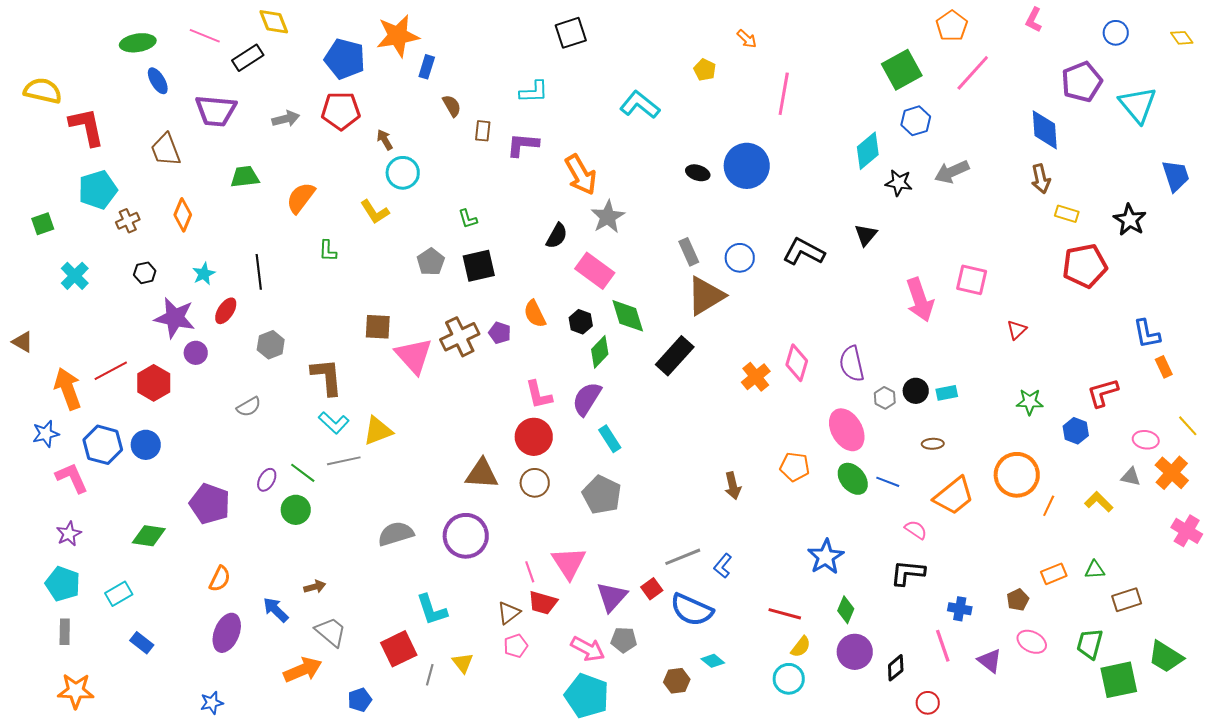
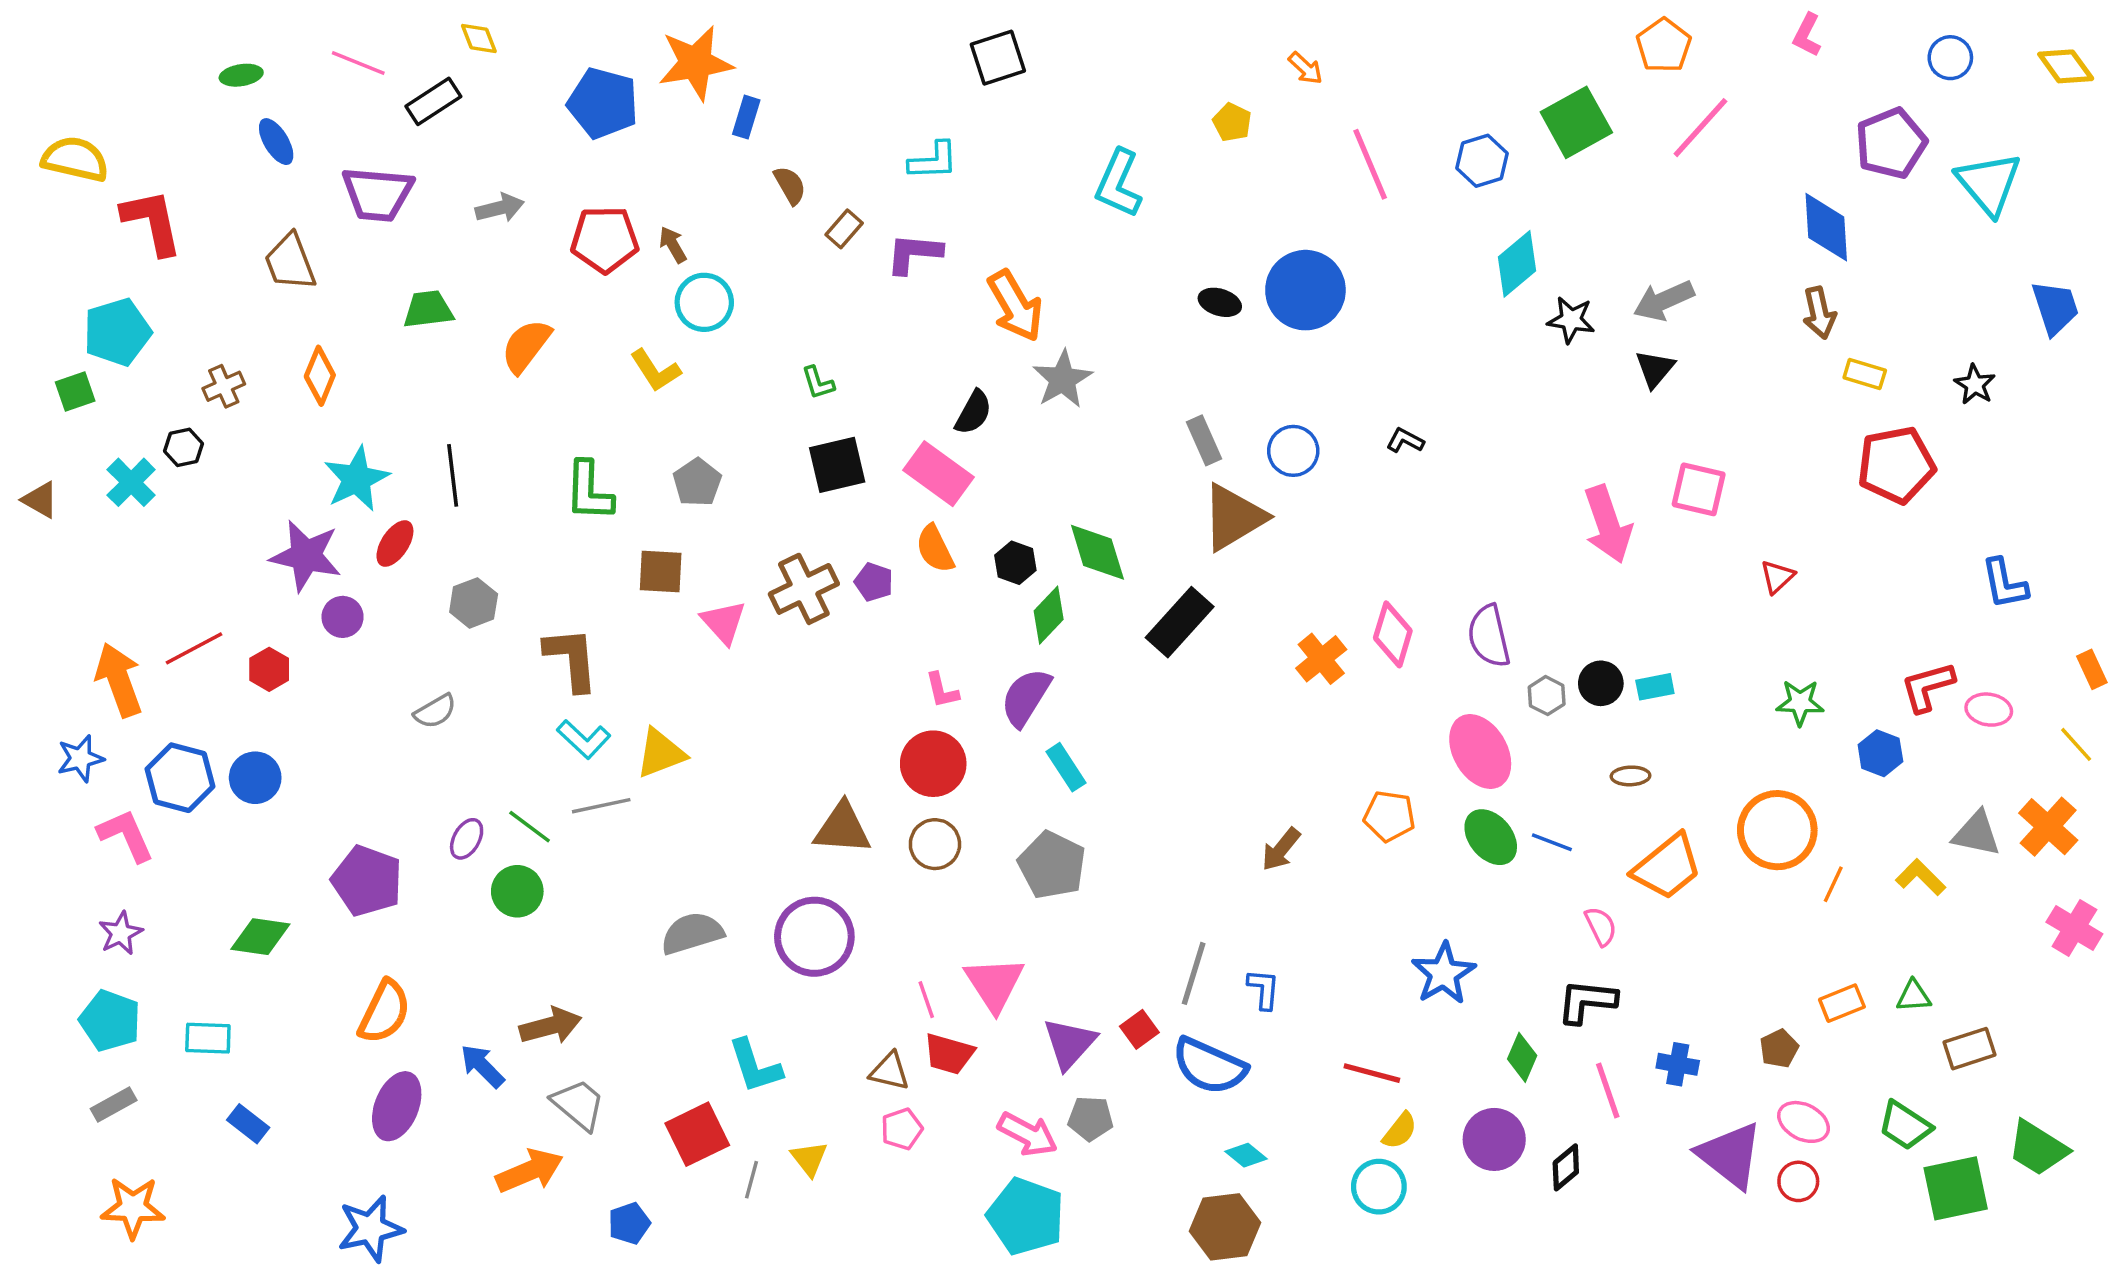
yellow diamond: (274, 22) -> (479, 38), size x0.7
yellow diamond: (1182, 38) -> (2066, 66), size x1.4
green ellipse: (138, 43) -> (241, 75), size x0.7
pink line: (784, 94) -> (1370, 164), turned -33
cyan L-shape: (640, 105) -> (1118, 184), turned -105
red pentagon: (341, 111) -> (605, 239), moved
blue hexagon: (916, 121) -> (1482, 161), moved
brown rectangle: (483, 131) -> (844, 229), turned 35
cyan pentagon: (98, 190) -> (117, 332), moved
black star: (1130, 220) -> (1975, 384), size x0.7
black triangle: (866, 235) -> (1655, 369), moved
green L-shape: (328, 251) -> (589, 491), moved, size x1.6
black L-shape: (804, 252) -> (1405, 440), size x0.5
gray pentagon: (431, 262) -> (697, 482), moved
pink rectangle: (595, 271) -> (938, 474), moved
black hexagon: (145, 273) -> (183, 447), moved
cyan star: (204, 274) -> (357, 479), size x1.6
brown triangle: (23, 342) -> (40, 500), moved
pink triangle: (414, 356) -> (724, 622), size x0.7
orange rectangle: (1164, 367) -> (2092, 669), moved
red hexagon: (154, 383) -> (269, 669), size x0.7
pink L-shape: (539, 395) -> (942, 690), size x0.7
pink ellipse: (1146, 440) -> (1989, 710), moved
gray triangle: (1131, 477) -> (1977, 834), size x1.4
brown arrow: (733, 486) -> (1281, 849), turned 52
pink semicircle: (916, 530) -> (1601, 926), turned 30
gray line: (683, 557) -> (1194, 973), turned -51
blue L-shape: (723, 566) -> (1264, 989), turned 145
orange semicircle: (220, 579) -> (384, 1012), size x1.4
brown arrow: (315, 587) -> (550, 1026), size x1.6
cyan rectangle: (119, 594) -> (208, 1038), turned 32
green diamond: (846, 610) -> (1522, 1057), moved
brown triangle: (509, 613) -> (890, 1071), turned 50
gray rectangle: (65, 632) -> (114, 1104), turned 60
green trapezoid: (1090, 644) -> (1905, 1125), turned -72
pink line: (943, 646) -> (1608, 1091), moved
purple triangle: (990, 661) -> (1730, 1155), size x1.6
brown hexagon: (677, 681) -> (1225, 1227), moved, size x1.5
blue star: (212, 703) -> (370, 1229), size x1.6
red circle: (928, 703) -> (1798, 1181), moved

